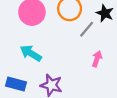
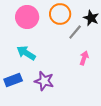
blue rectangle: (16, 84) -> (13, 80), turned -36

